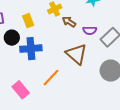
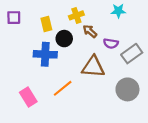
black circle: (12, 38) -> (64, 39), moved
brown triangle: (76, 54) -> (93, 67), turned -45

